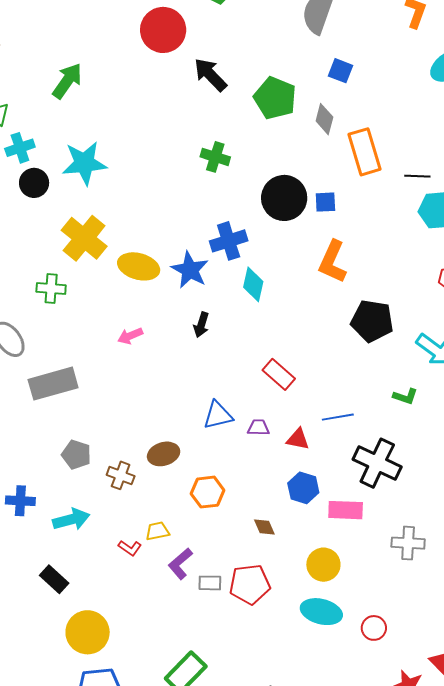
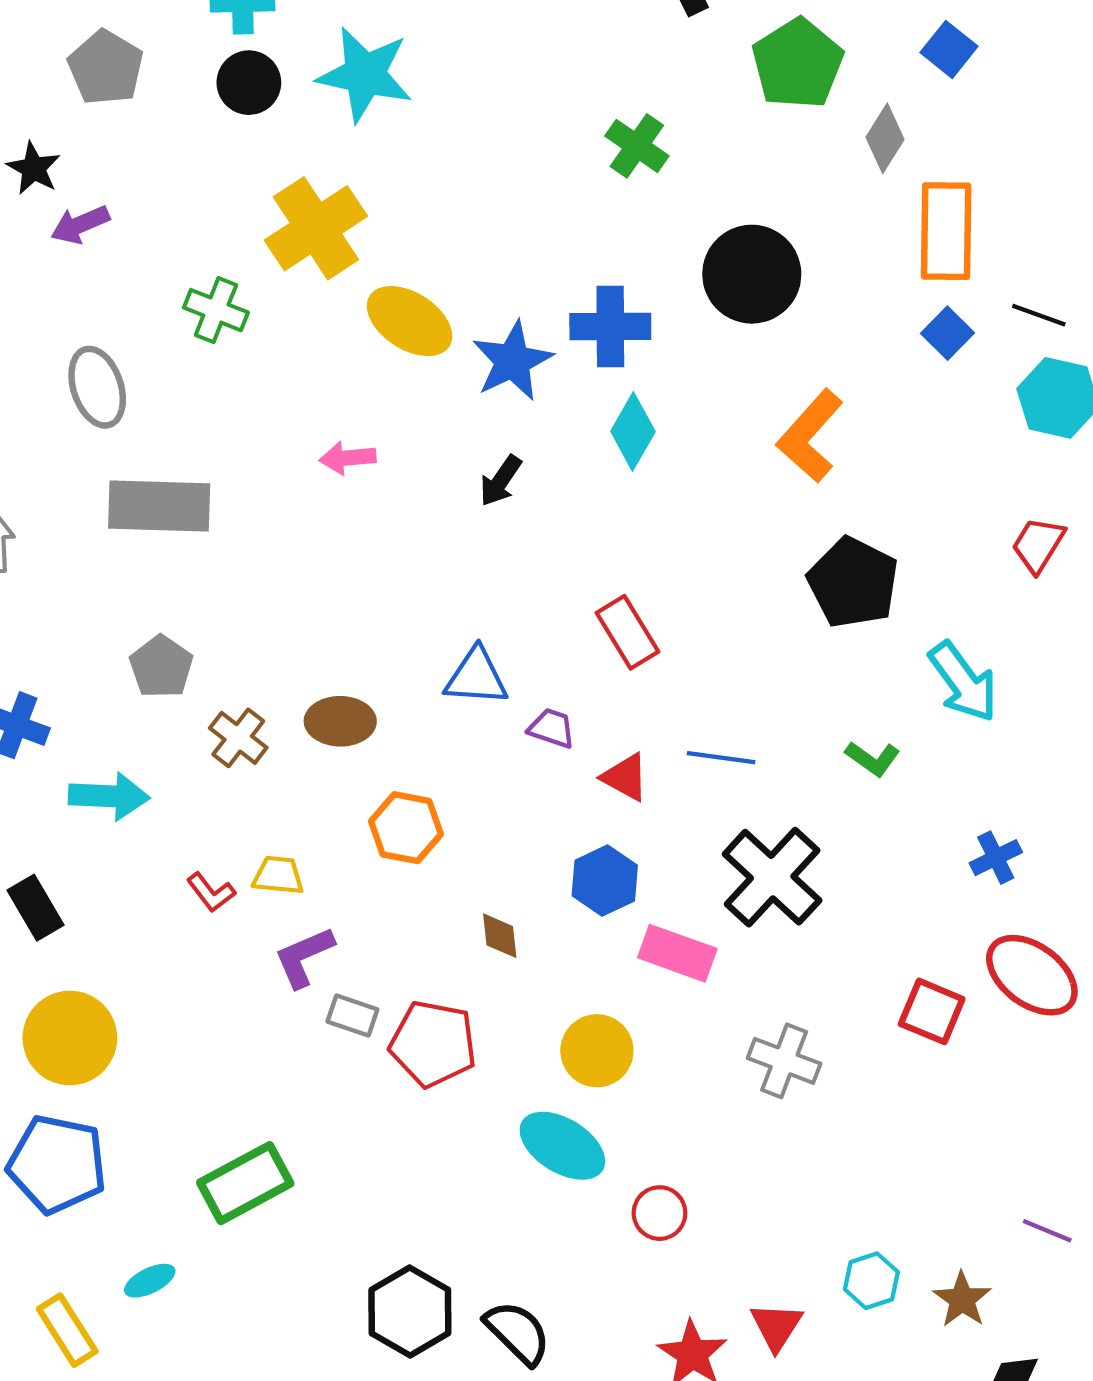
blue square: (325, 202) -> (948, 333), moved, turned 30

